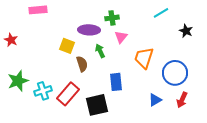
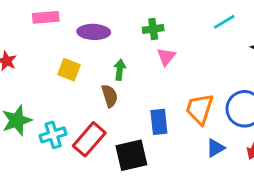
purple ellipse: (89, 30) -> (94, 32), moved
yellow square: (67, 46) -> (69, 70), moved
green arrow: (100, 51) -> (120, 70), moved, turned 32
orange trapezoid: (144, 58) -> (200, 109), moved

